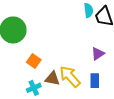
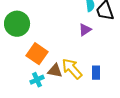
purple triangle: (98, 54) -> (85, 30), moved
orange square: (34, 61) -> (37, 54), size x1.5

